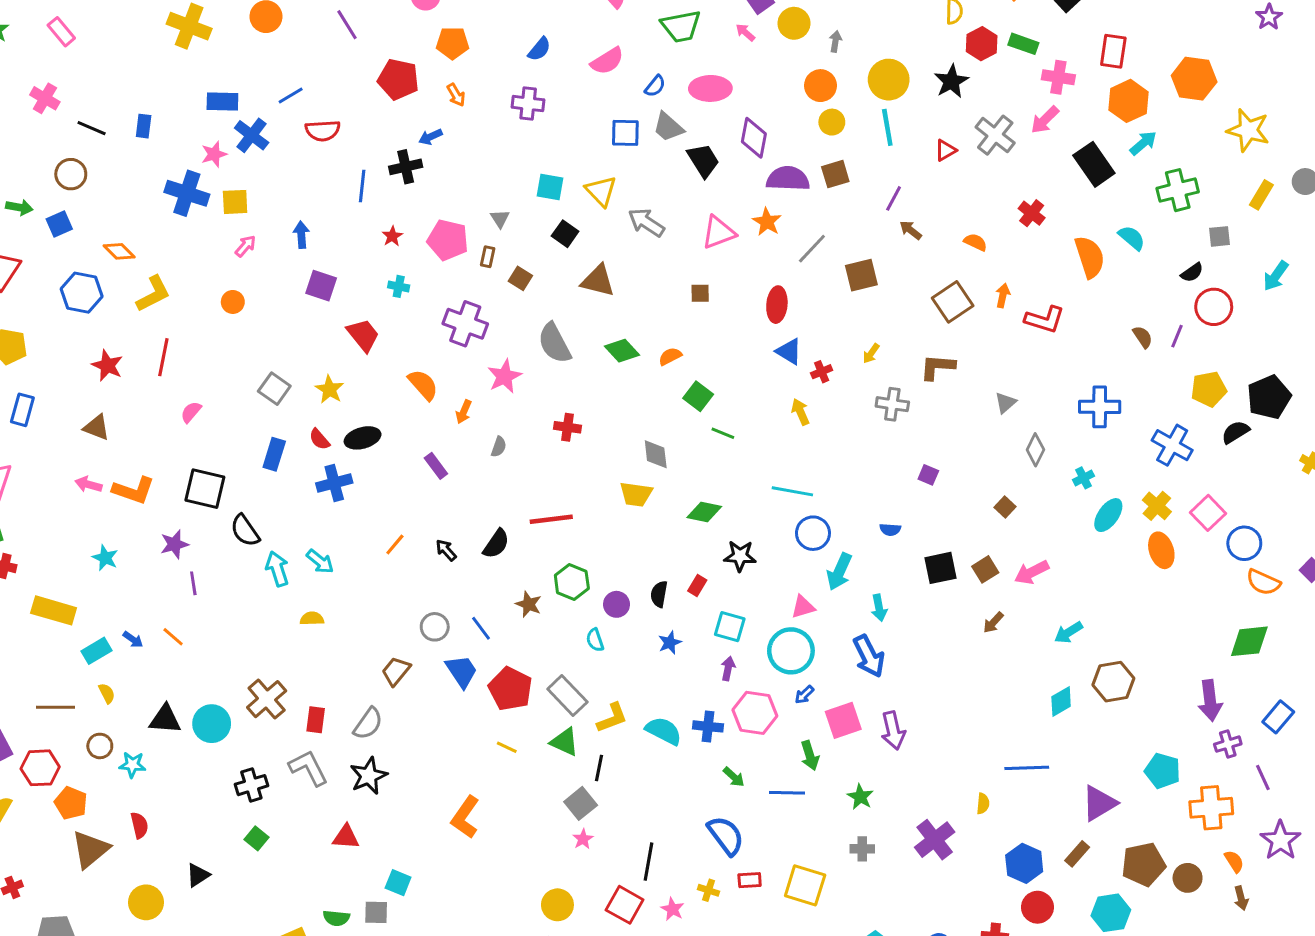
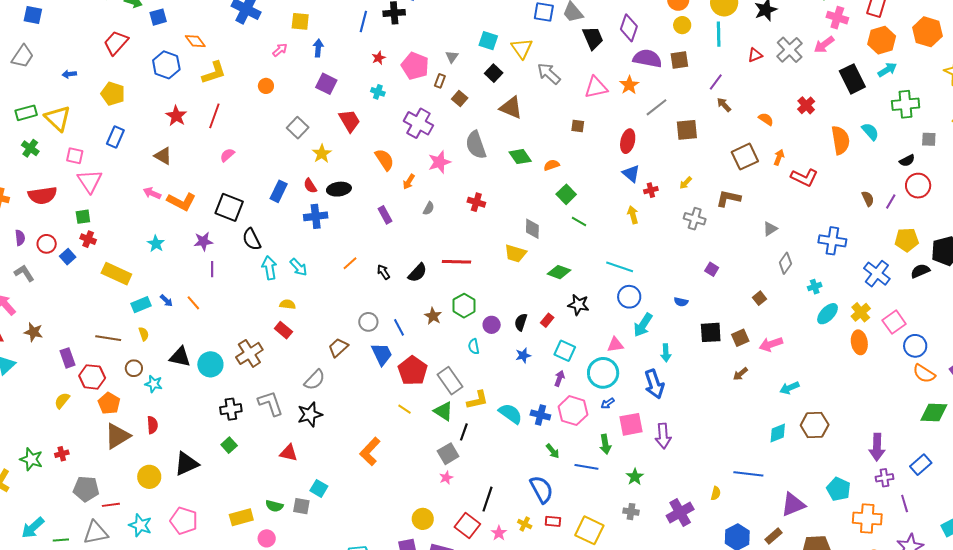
yellow square: (235, 202) -> (300, 21), moved
gray square: (274, 389) -> (298, 128), moved
green diamond: (1249, 641) -> (934, 413), moved
red rectangle: (316, 720) -> (283, 330), moved, turned -66
black triangle: (198, 875) -> (186, 464), size x1.5

